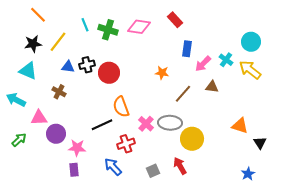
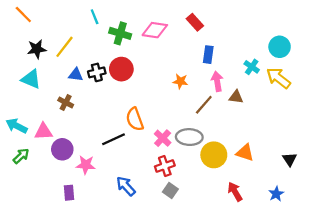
orange line: (38, 15) -> (23, 14), moved
cyan line: (85, 25) -> (95, 17), moved
pink arrow: (203, 64) -> (217, 81), moved, turned 126
red circle: (109, 73) -> (121, 69), moved
cyan arrow: (16, 100) -> (17, 126), moved
orange triangle: (240, 126) -> (245, 153), moved
red cross: (126, 144) -> (165, 166), moved
red arrow: (180, 166) -> (235, 192), moved
purple rectangle: (74, 170) -> (69, 193), moved
gray square: (153, 171) -> (170, 191), turned -32

